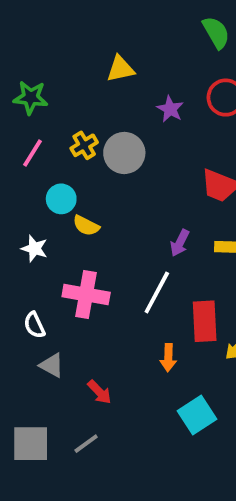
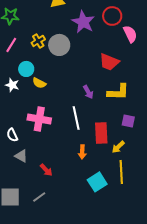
purple star: (170, 109) -> (83, 22), size x1.6
purple arrow: (180, 243) -> (88, 92), turned -56
white star: (34, 249) -> (12, 85), moved
white line: (157, 293) -> (76, 118), turned -40

